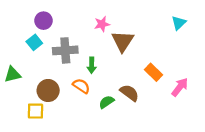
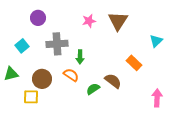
cyan triangle: (179, 23) -> (156, 41), moved
brown triangle: (123, 41) -> (118, 21), moved
cyan square: (34, 42) -> (22, 46), moved
green triangle: (13, 74) -> (11, 74), moved
pink arrow: (180, 87) -> (157, 98), moved, turned -36

